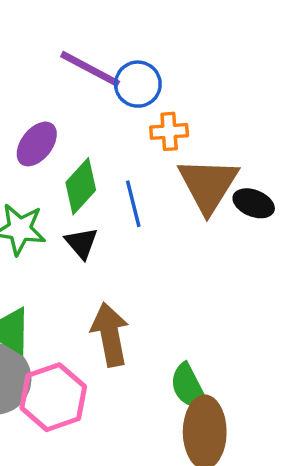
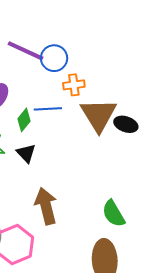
green diamond: (81, 186) -> (24, 120), size x0.7
blue line: (133, 204) -> (48, 109), moved, turned -76
green semicircle: (189, 387) -> (114, 214), moved

